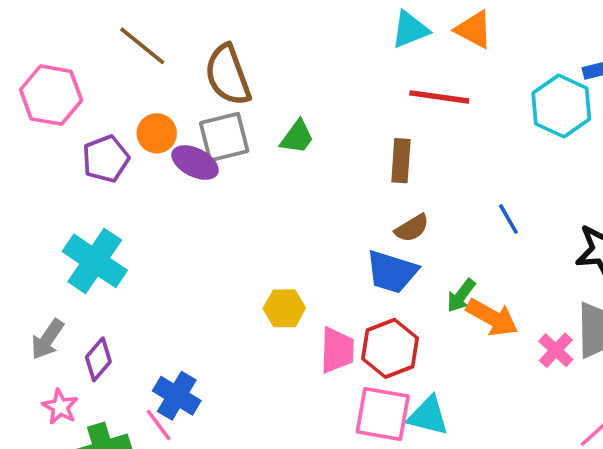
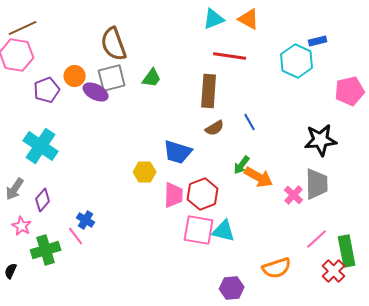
brown line: (142, 46) -> (23, 28), moved, turned -64
brown rectangle: (401, 161) -> (209, 91), size x1.4
blue line: (508, 219) -> (250, 122), moved
blue trapezoid: (392, 272) -> (178, 152), moved
blue cross: (177, 396) -> (86, 220), size x0.7

